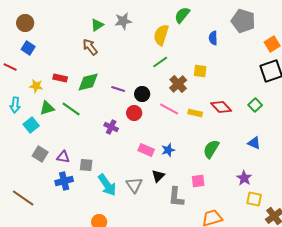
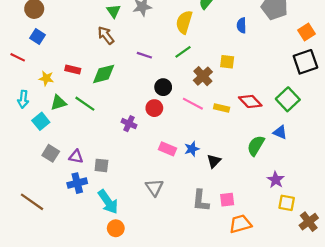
green triangle: (97, 25) -> (114, 11), turned -32
purple line: (118, 89) -> (144, 55), moved
green square: (255, 105) -> (288, 99), size x1.5
blue triangle: (254, 143) -> (280, 132), moved
green semicircle: (211, 149) -> (256, 146), moved
black triangle: (158, 176) -> (214, 161), moved
pink square: (198, 181) -> (227, 200), moved
cyan arrow: (107, 185) -> (108, 202), moved

